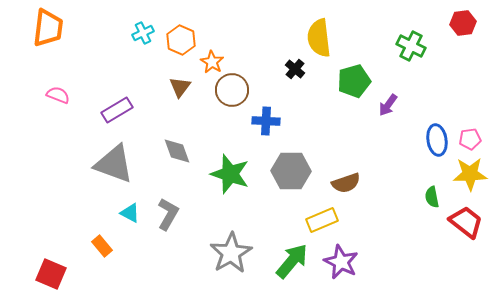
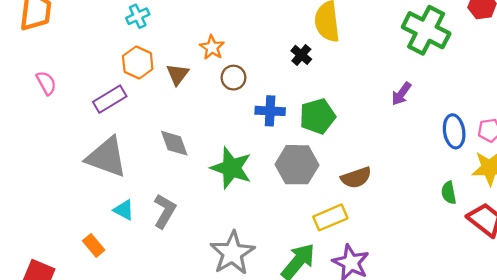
orange hexagon: (181, 40) -> (138, 62), moved
green cross: (411, 46) -> (426, 30), size x1.5
green pentagon: (354, 81) -> (317, 116), moved
brown circle: (232, 90) -> (233, 78), size x0.7
pink semicircle: (58, 95) -> (46, 83), turned 40

